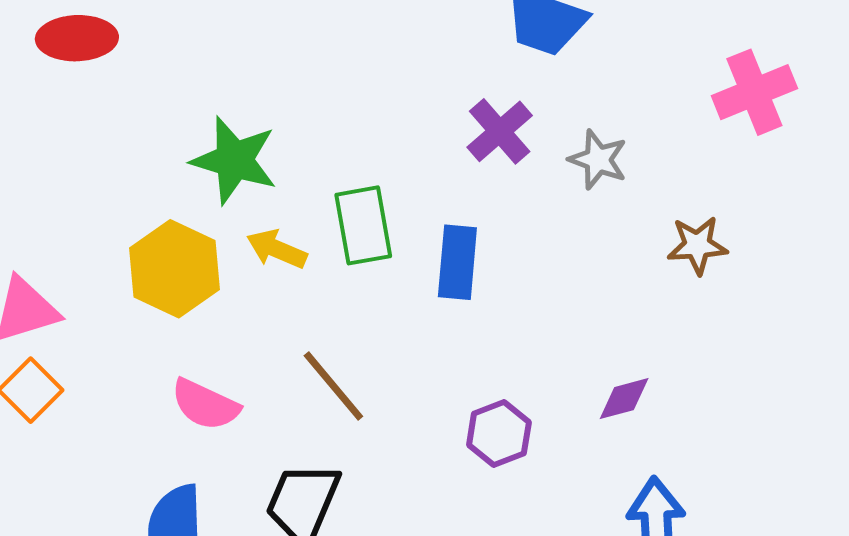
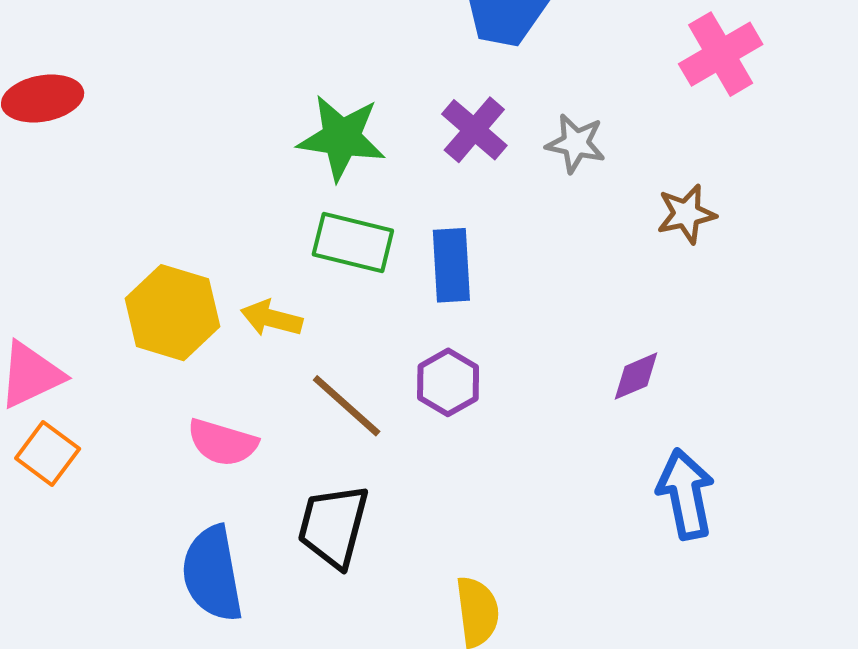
green star: (234, 160) -> (341, 138), moved
green rectangle: (363, 225) -> (353, 242), turned -58
yellow arrow: (277, 249) -> (272, 318), moved
purple hexagon: (499, 434) -> (448, 382), moved

